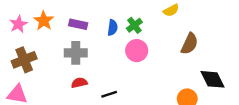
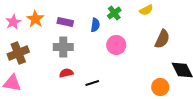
green cross: (134, 25) -> (114, 13), moved

